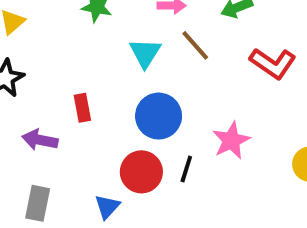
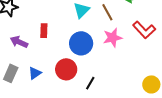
pink star: (231, 141) -> (113, 38), moved
black line: (186, 169) -> (90, 83), moved
blue triangle: (107, 207) -> (35, 73), moved

